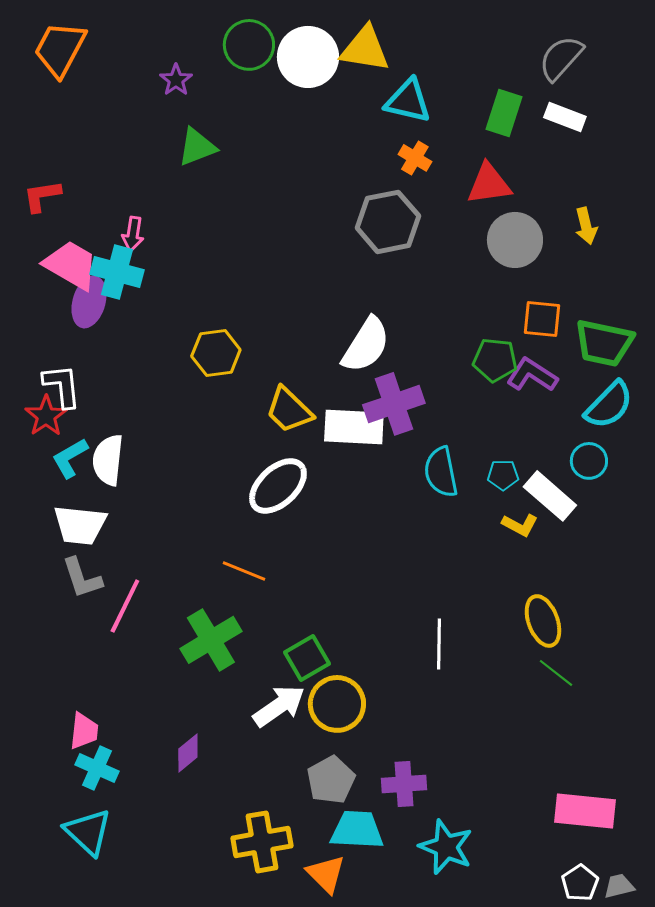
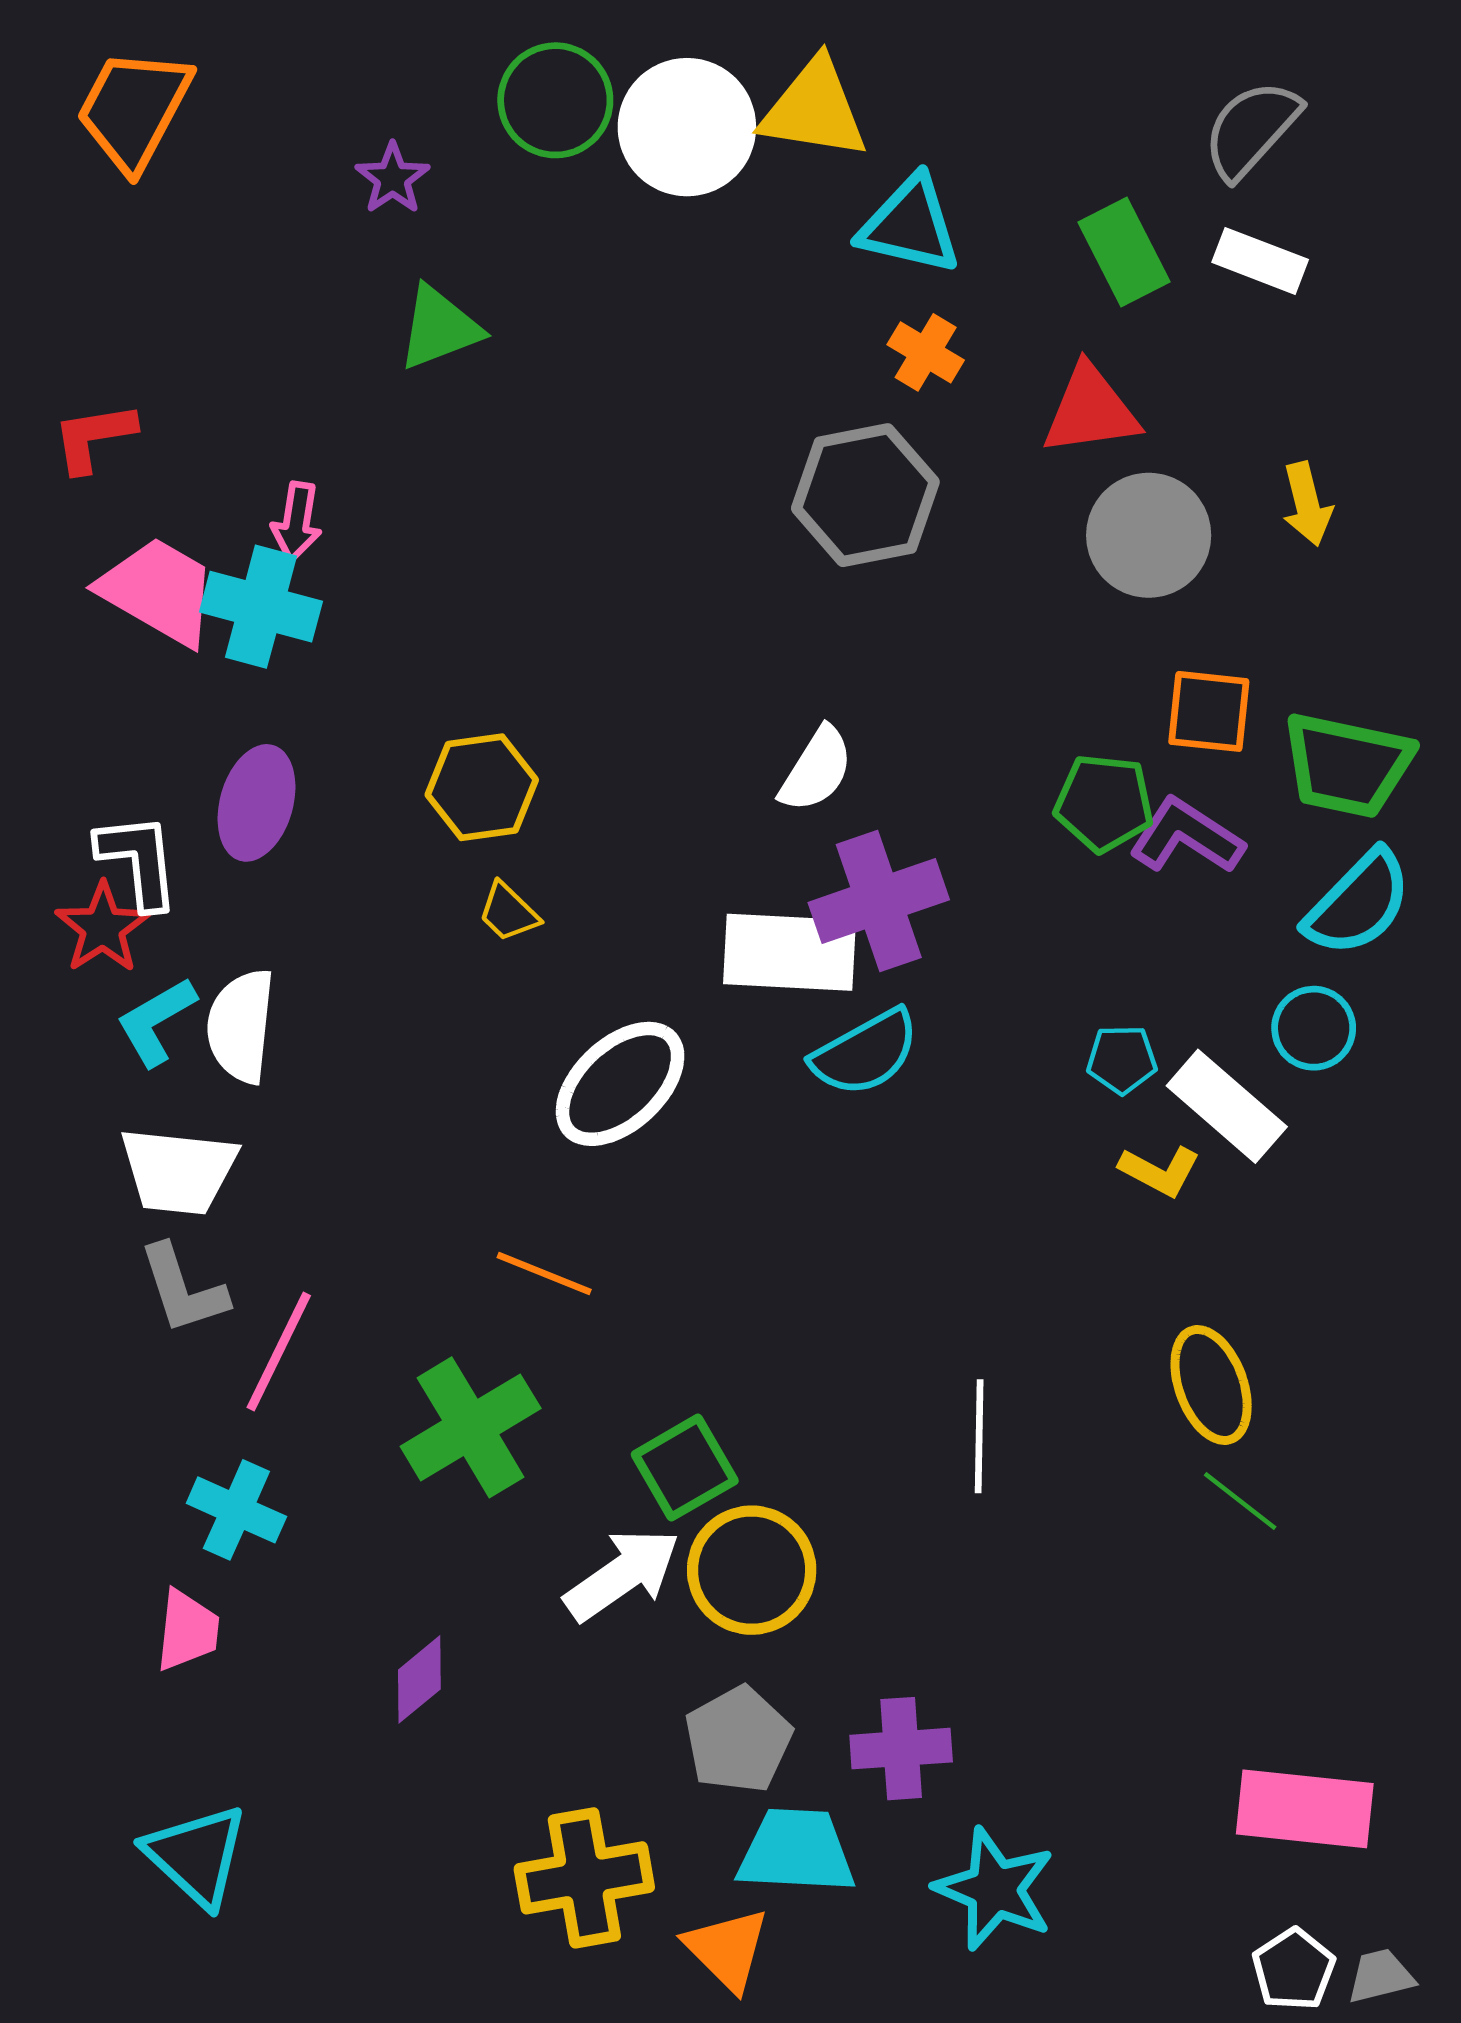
green rectangle: (504, 113) -> (1124, 252), turned -45
purple ellipse: (89, 302) -> (256, 803), moved
white semicircle: (366, 345) -> (816, 769), size x0.7
yellow trapezoid: (289, 410) -> (509, 912), moved, size x0.6
cyan semicircle: (441, 472) -> (865, 1053), moved, turned -108
cyan cross: (97, 768) -> (236, 1510), moved

